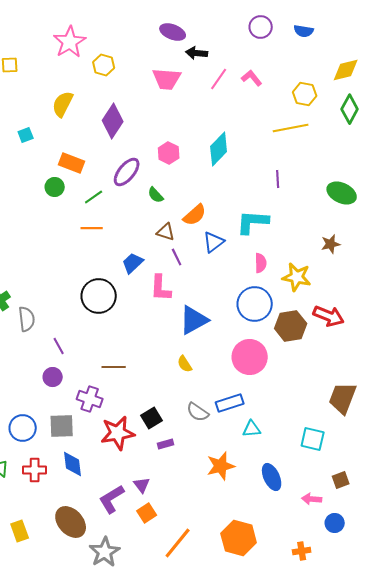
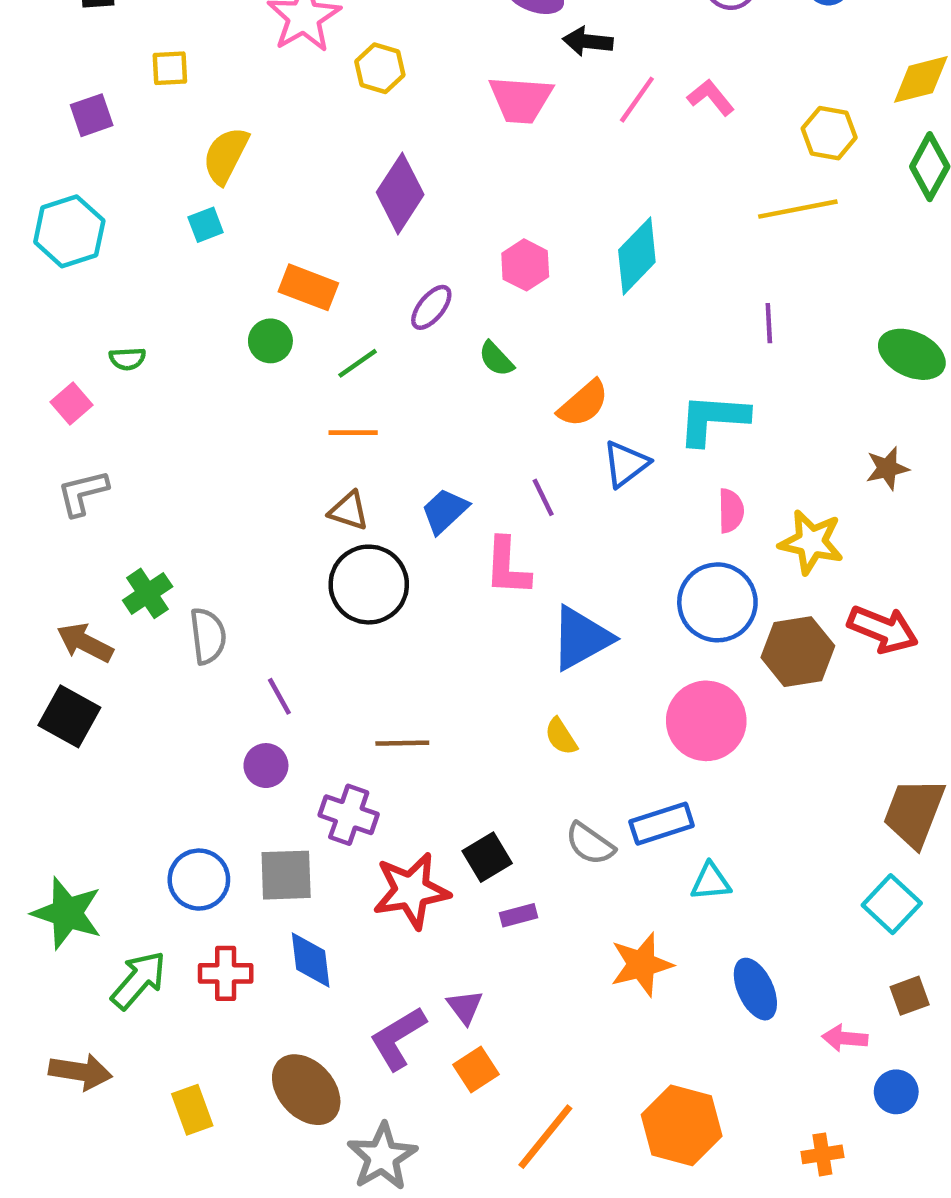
yellow semicircle: (63, 104) -> (226, 155), moved
purple ellipse: (127, 172) -> (431, 307), size x0.7
brown triangle: (166, 232) -> (349, 511), moved
cyan square: (313, 439) -> (892, 904), moved, turned 30

